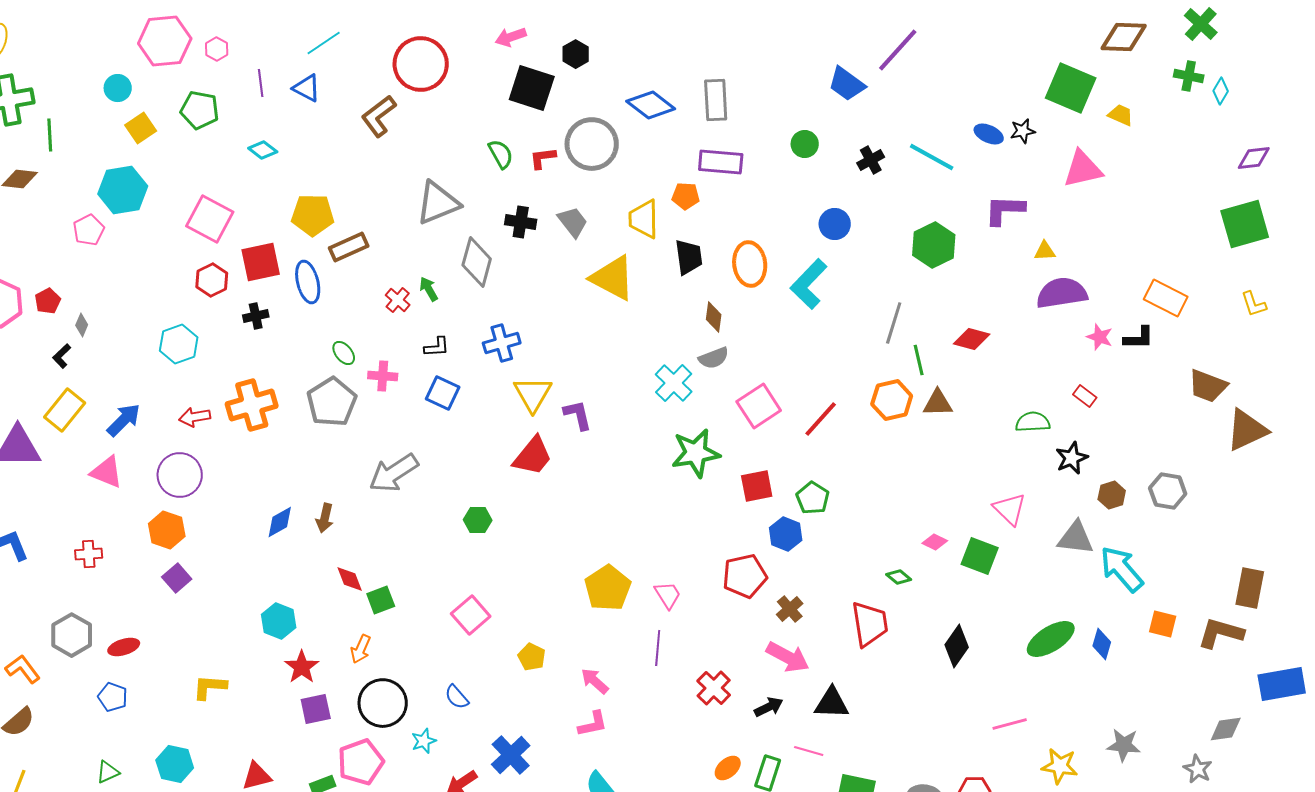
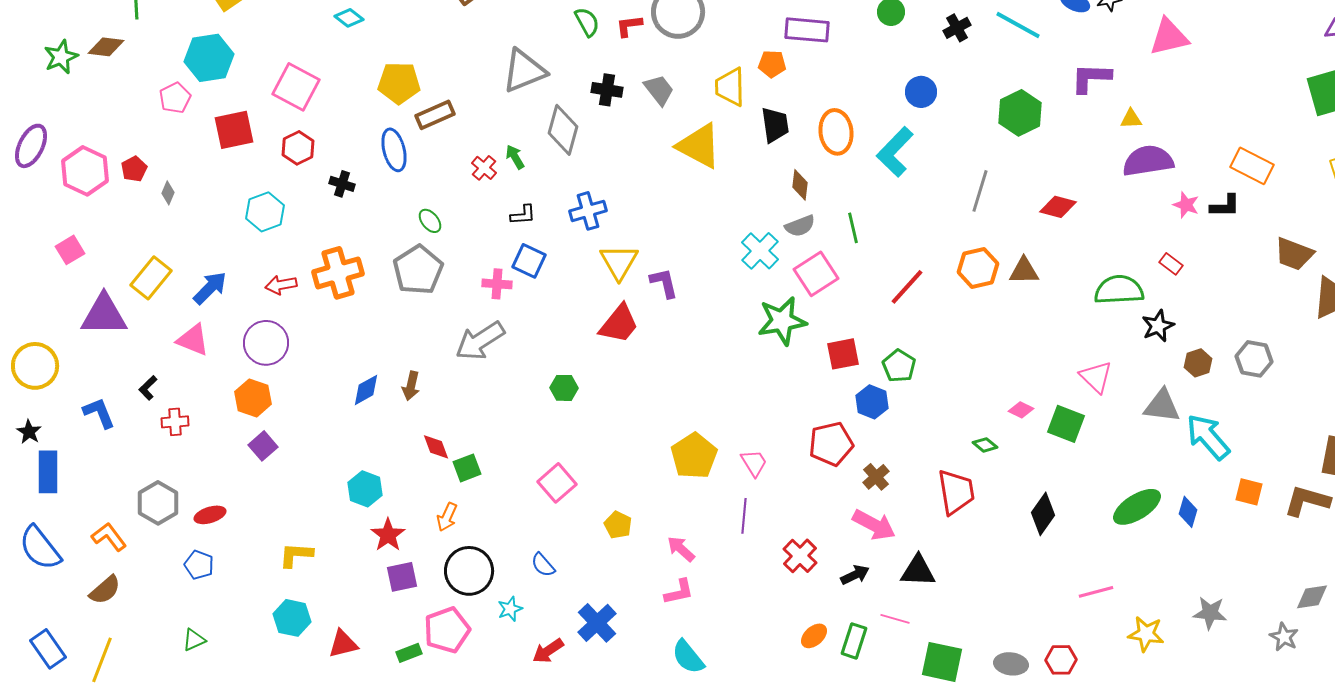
red square: (261, 262) -> (234, 130), moved
black cross: (256, 316) -> (342, 184), turned 30
black L-shape: (62, 356) -> (148, 388), moved
green line: (919, 360) -> (853, 228), moved
pink cross: (383, 376) -> (497, 284), moved
pink square: (759, 406) -> (816, 274), moved
green semicircle: (1033, 422) -> (1119, 290), size x1.4
cyan hexagon: (175, 764) -> (292, 618), moved

